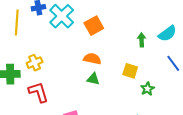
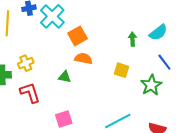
orange square: (94, 26) -> (78, 36), moved
green triangle: (93, 79) -> (65, 77), moved
green star: (147, 89) -> (151, 85), moved, size x1.5

